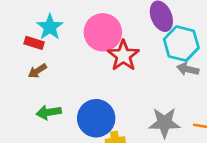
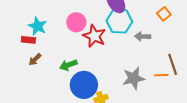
pink circle: (103, 32) -> (76, 22), size x0.7
cyan hexagon: (181, 44) -> (119, 21), moved
green arrow: (49, 112) -> (68, 65), moved

